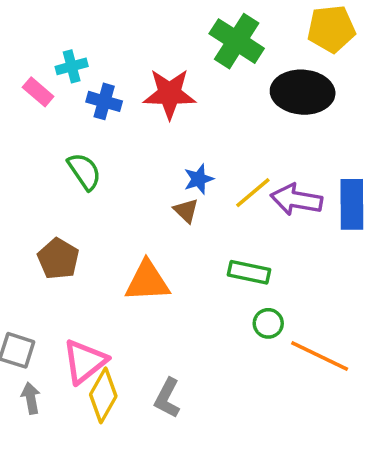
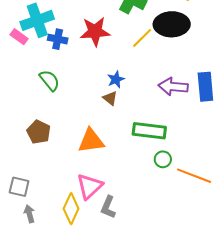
cyan cross: (72, 66) -> (37, 20), size x1.8
yellow line: (253, 193) -> (142, 38), moved
green rectangle: (249, 272) -> (149, 131), size x1.4
pink triangle: (85, 362) -> (90, 186), moved

